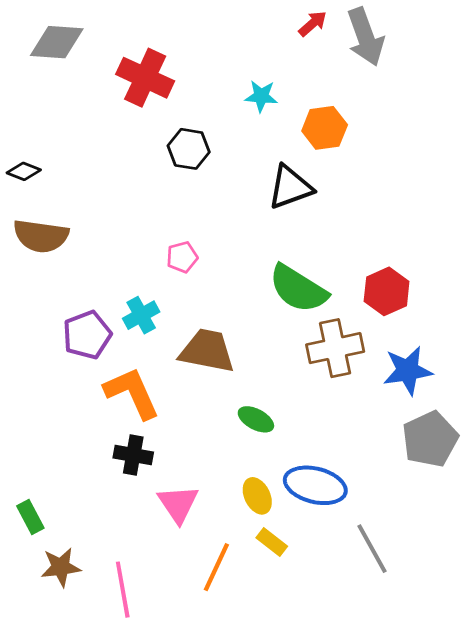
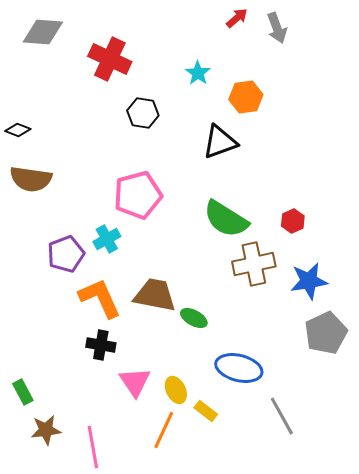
gray arrow: (365, 37) -> (277, 28), size x0.7
cyan star: (261, 96) -> (198, 73), turned 30
pink pentagon: (182, 257) -> (138, 195), size x2.0
red hexagon: (387, 291) -> (293, 221), size x0.7
brown trapezoid: (207, 351) -> (155, 295), moved
yellow ellipse: (257, 496) -> (176, 390), moved

